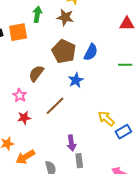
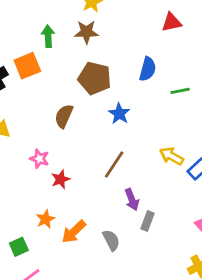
blue semicircle: (91, 52) -> (148, 69), moved
green line: (125, 65) -> (180, 91), moved
pink star: (20, 95) -> (39, 159), moved
brown line: (55, 106) -> (114, 165), moved
gray rectangle: (79, 161) -> (147, 221), turned 40

